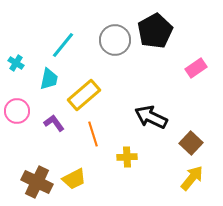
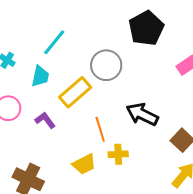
gray circle: (115, 40) -> (106, 65), moved
orange line: (93, 134) -> (100, 129), moved
yellow trapezoid: (74, 179) -> (84, 164), moved

